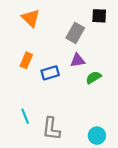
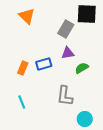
black square: (99, 16) -> (87, 14), size x1.5
orange rectangle: (26, 60) -> (23, 68), moved
gray L-shape: (51, 129) -> (65, 96), moved

